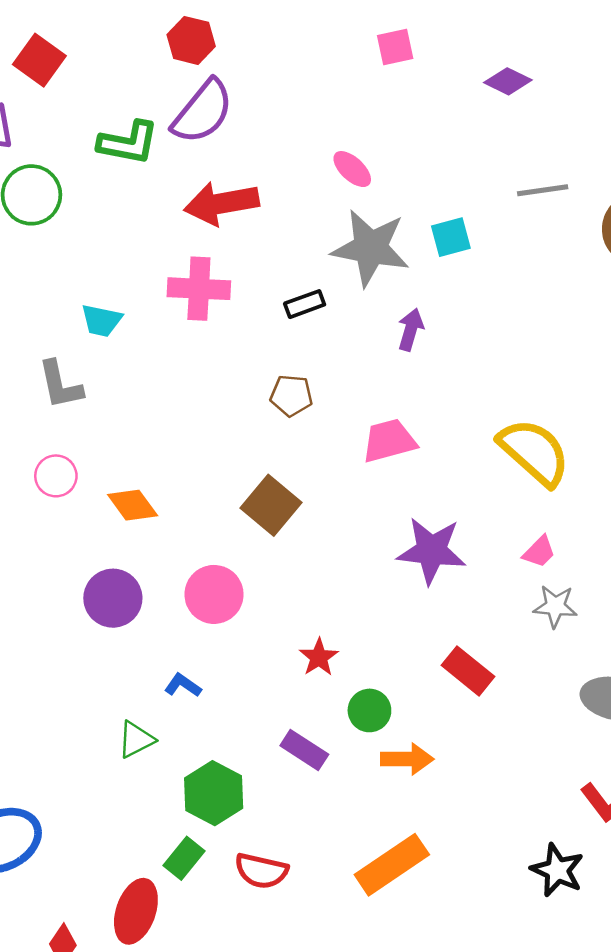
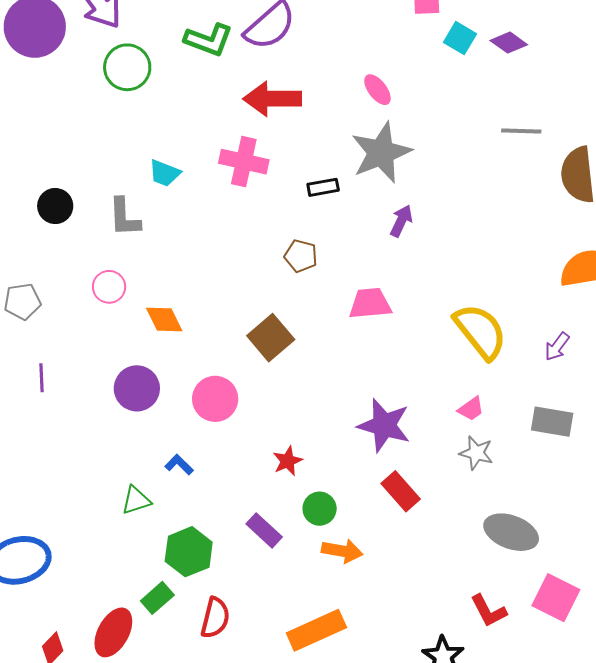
cyan square: (451, 237) -> (460, 38), moved, turned 36
gray star: (370, 248) -> (381, 153), turned 30
purple star: (432, 551) -> (384, 425), moved
red semicircle: (261, 871) -> (215, 618), turned -99

